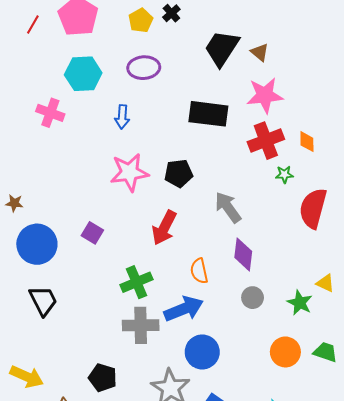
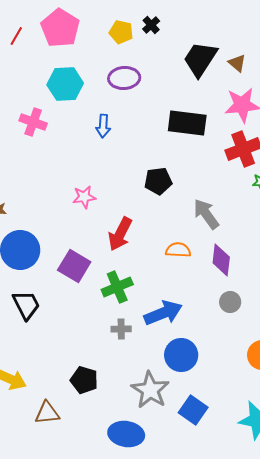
yellow pentagon: (141, 20) -> (121, 32), turned -30
pink star: (129, 172) -> (84, 197), moved, size x0.6
red arrow: (164, 228) -> (120, 234), moved
purple square: (92, 233) -> (74, 266), moved, size x1.5
orange semicircle: (199, 271) -> (178, 250), moved, turned 105
gray cross: (141, 325) -> (121, 329), size x0.6

